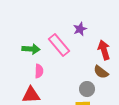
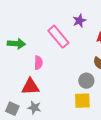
green arrow: (31, 49) -> (16, 44), moved

